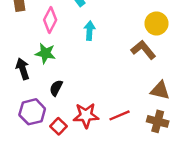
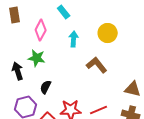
yellow circle: (156, 23) -> (108, 33), moved
brown L-shape: (143, 50) -> (97, 65), moved

